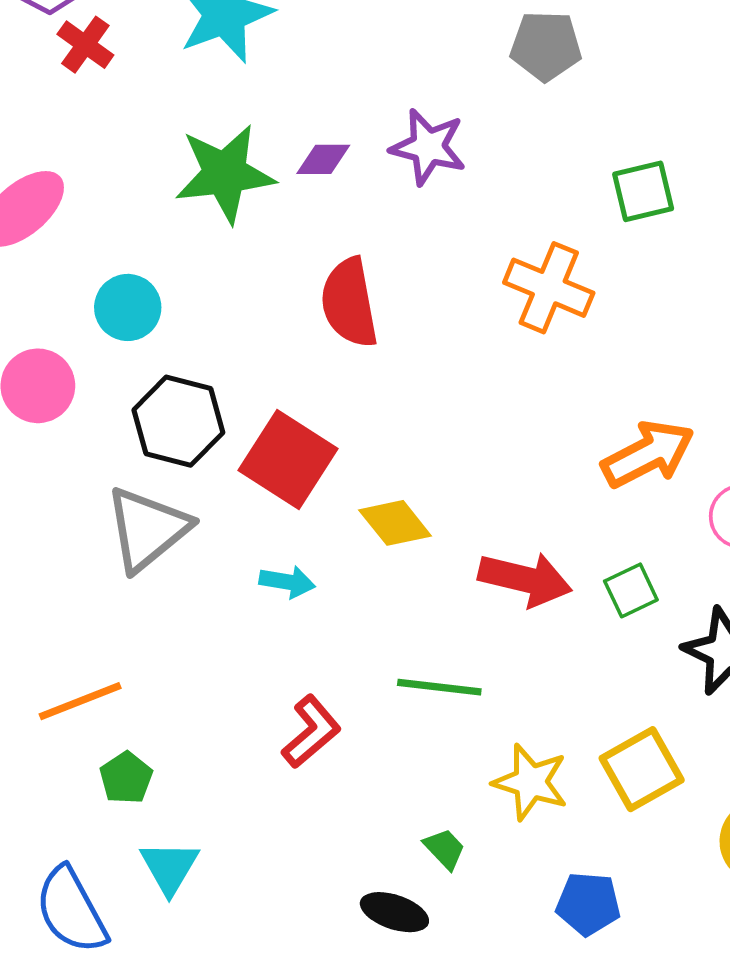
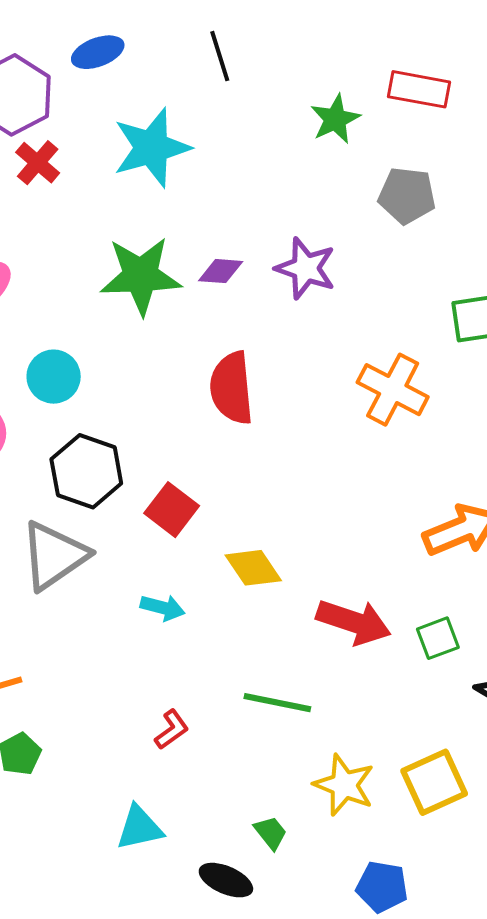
red square: (288, 459) -> (172, 510), size x0.7
red L-shape: (311, 732) -> (172, 730), size x0.7
cyan triangle: (169, 867) -> (139, 828), moved, turned 42

